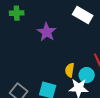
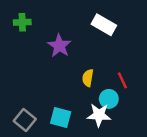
yellow semicircle: (70, 70) -> (88, 78), moved

